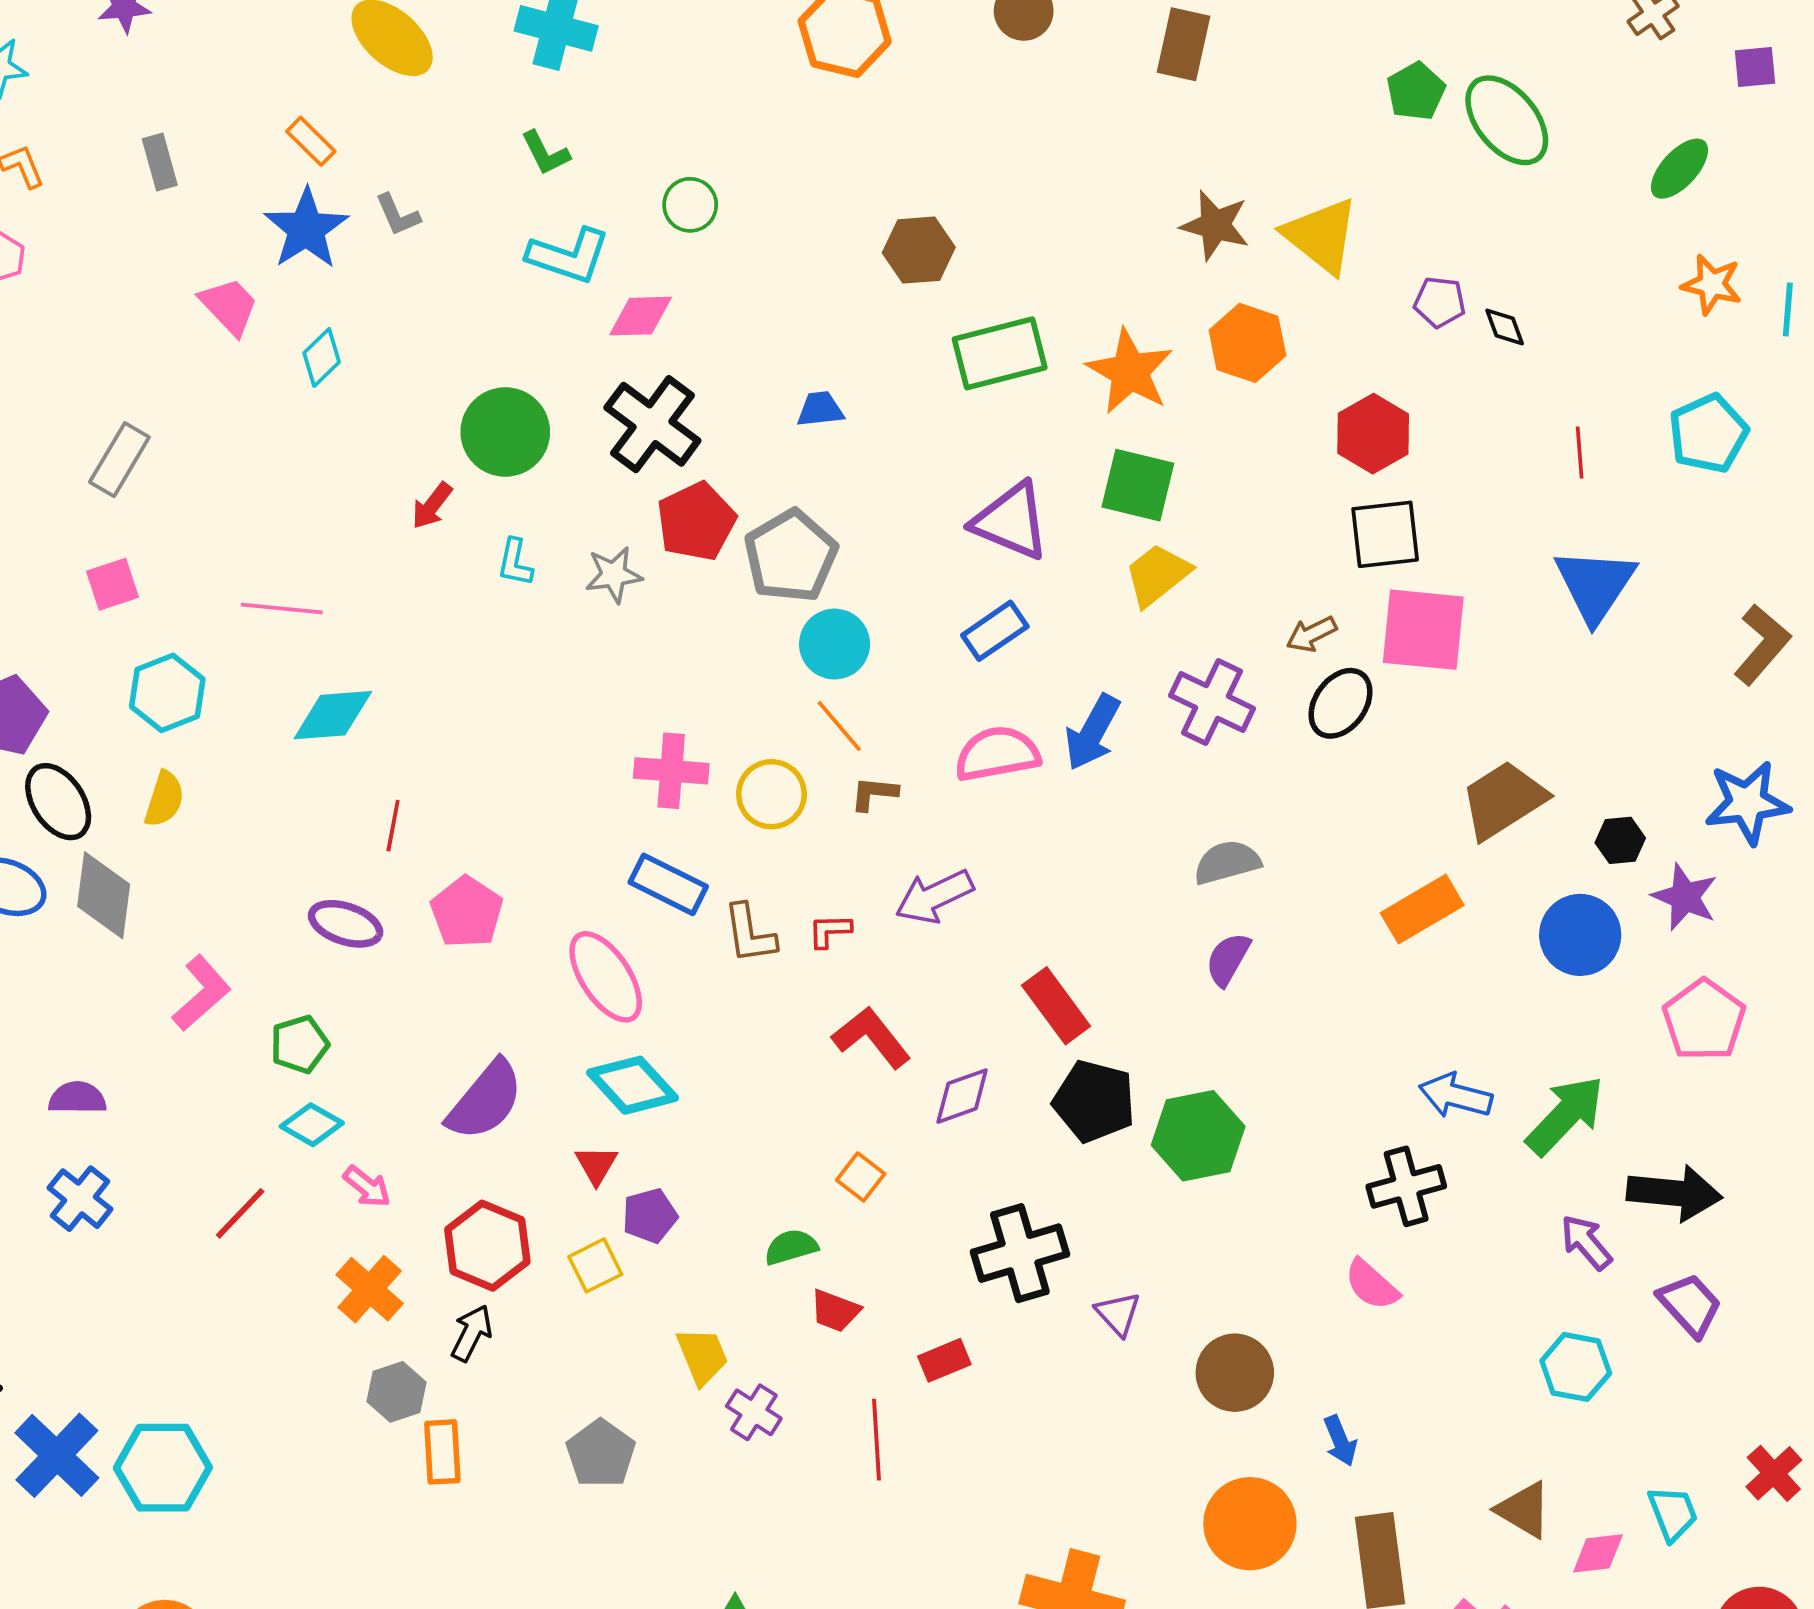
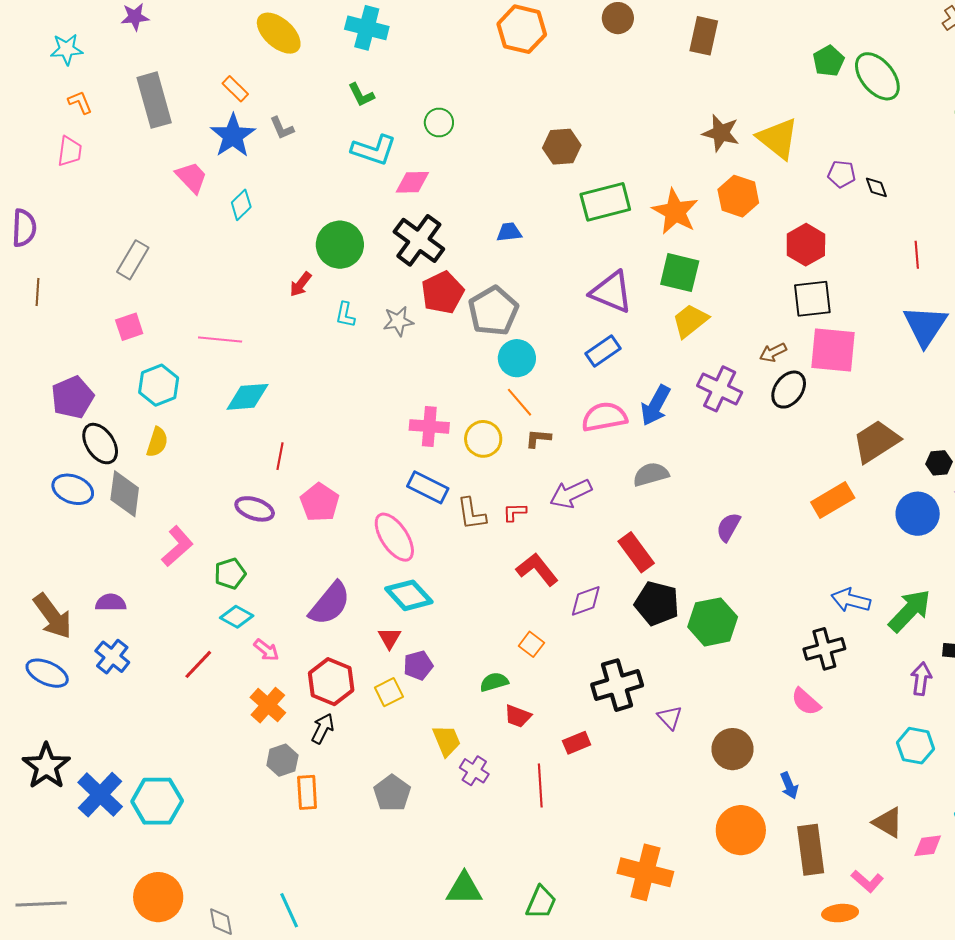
gray rectangle: (160, 162) -> (154, 100), size x1.8
gray semicircle: (1227, 862) -> (651, 474), moved
purple arrow: (1586, 1242) -> (921, 679), turned 48

